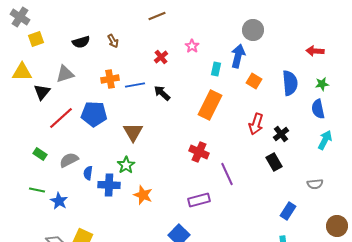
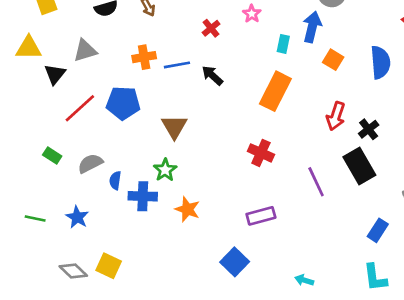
black rectangle: (274, 162) -> (359, 166), size x1.5
purple line: (227, 174) -> (316, 182), moved
green line: (37, 190) -> (35, 219), moved

